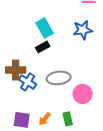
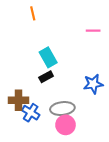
blue star: (83, 30) -> (93, 84), moved
pink circle: (83, 94) -> (66, 125), moved

